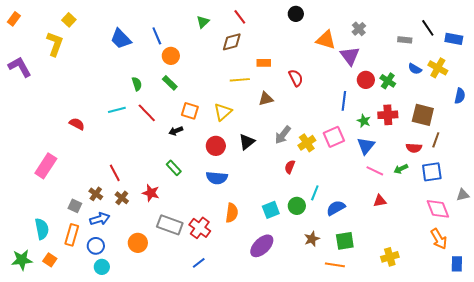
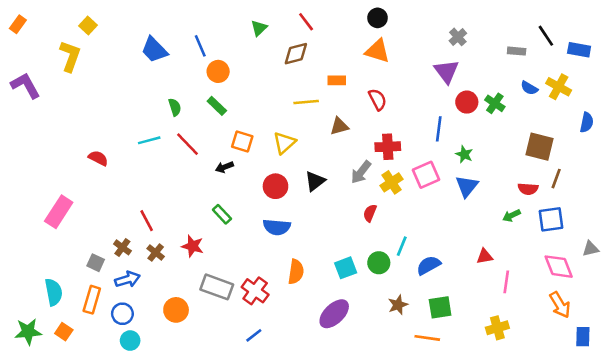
orange triangle: (326, 40) -> (378, 51), moved
red cross: (388, 115) -> (388, 147), moved
pink line: (375, 171) -> (506, 282), moved, turned 72

